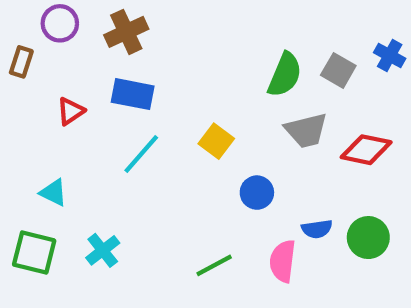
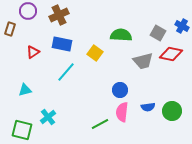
green semicircle: (285, 75) -> (121, 35), moved, turned -110
yellow square: (216, 141) -> (95, 53), moved
red diamond: (366, 150) -> (171, 54), moved
cyan triangle: (53, 193) -> (25, 90), turned -40
green square: (34, 253) -> (22, 130), moved
pink semicircle: (283, 261) -> (122, 112), moved

